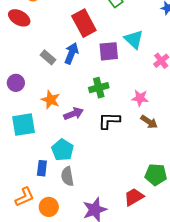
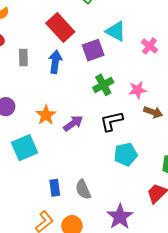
gray rectangle: (48, 57) -> (23, 57), moved, turned 63
green cross: (99, 88) -> (103, 85), moved
orange star: (51, 100) -> (46, 115), turned 30
cyan pentagon: (63, 150) -> (126, 154), moved, turned -30

